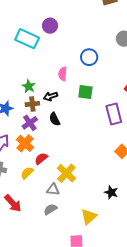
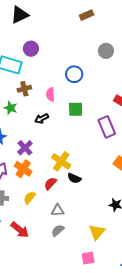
green star: (29, 86) -> (11, 108), moved
brown cross: (32, 104) -> (24, 89), moved
black semicircle: (55, 119) -> (74, 178), moved, turned -32
red semicircle: (41, 159) -> (50, 183), moved
yellow cross: (66, 173) -> (61, 161), moved

